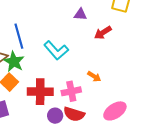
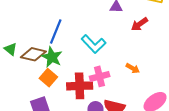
blue line: (19, 36) -> (56, 31), turned 40
pink cross: (71, 91) -> (100, 76), moved

